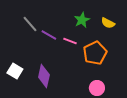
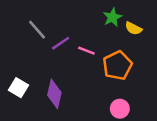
green star: (82, 20) -> (112, 17), moved
purple line: (49, 35) -> (61, 43), turned -63

